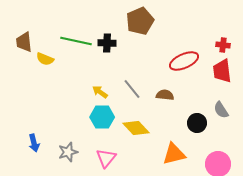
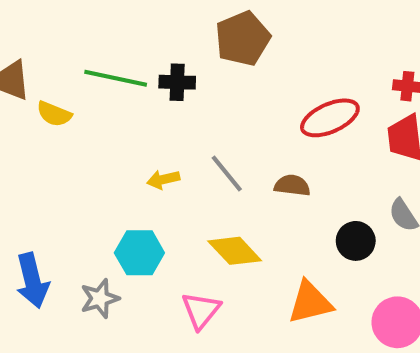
yellow arrow: (100, 92) -> (163, 179), turned -49
cyan hexagon: (102, 117) -> (139, 253), moved
blue arrow: (34, 143) -> (32, 281), size x1.5
pink triangle: (106, 158) -> (201, 310), moved

